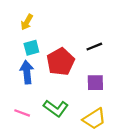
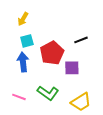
purple square: (95, 83) -> (72, 68), moved

